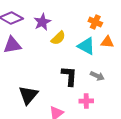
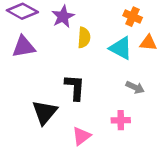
yellow semicircle: (58, 38) -> (84, 38), turned -42
black L-shape: (69, 76) -> (75, 87), moved

